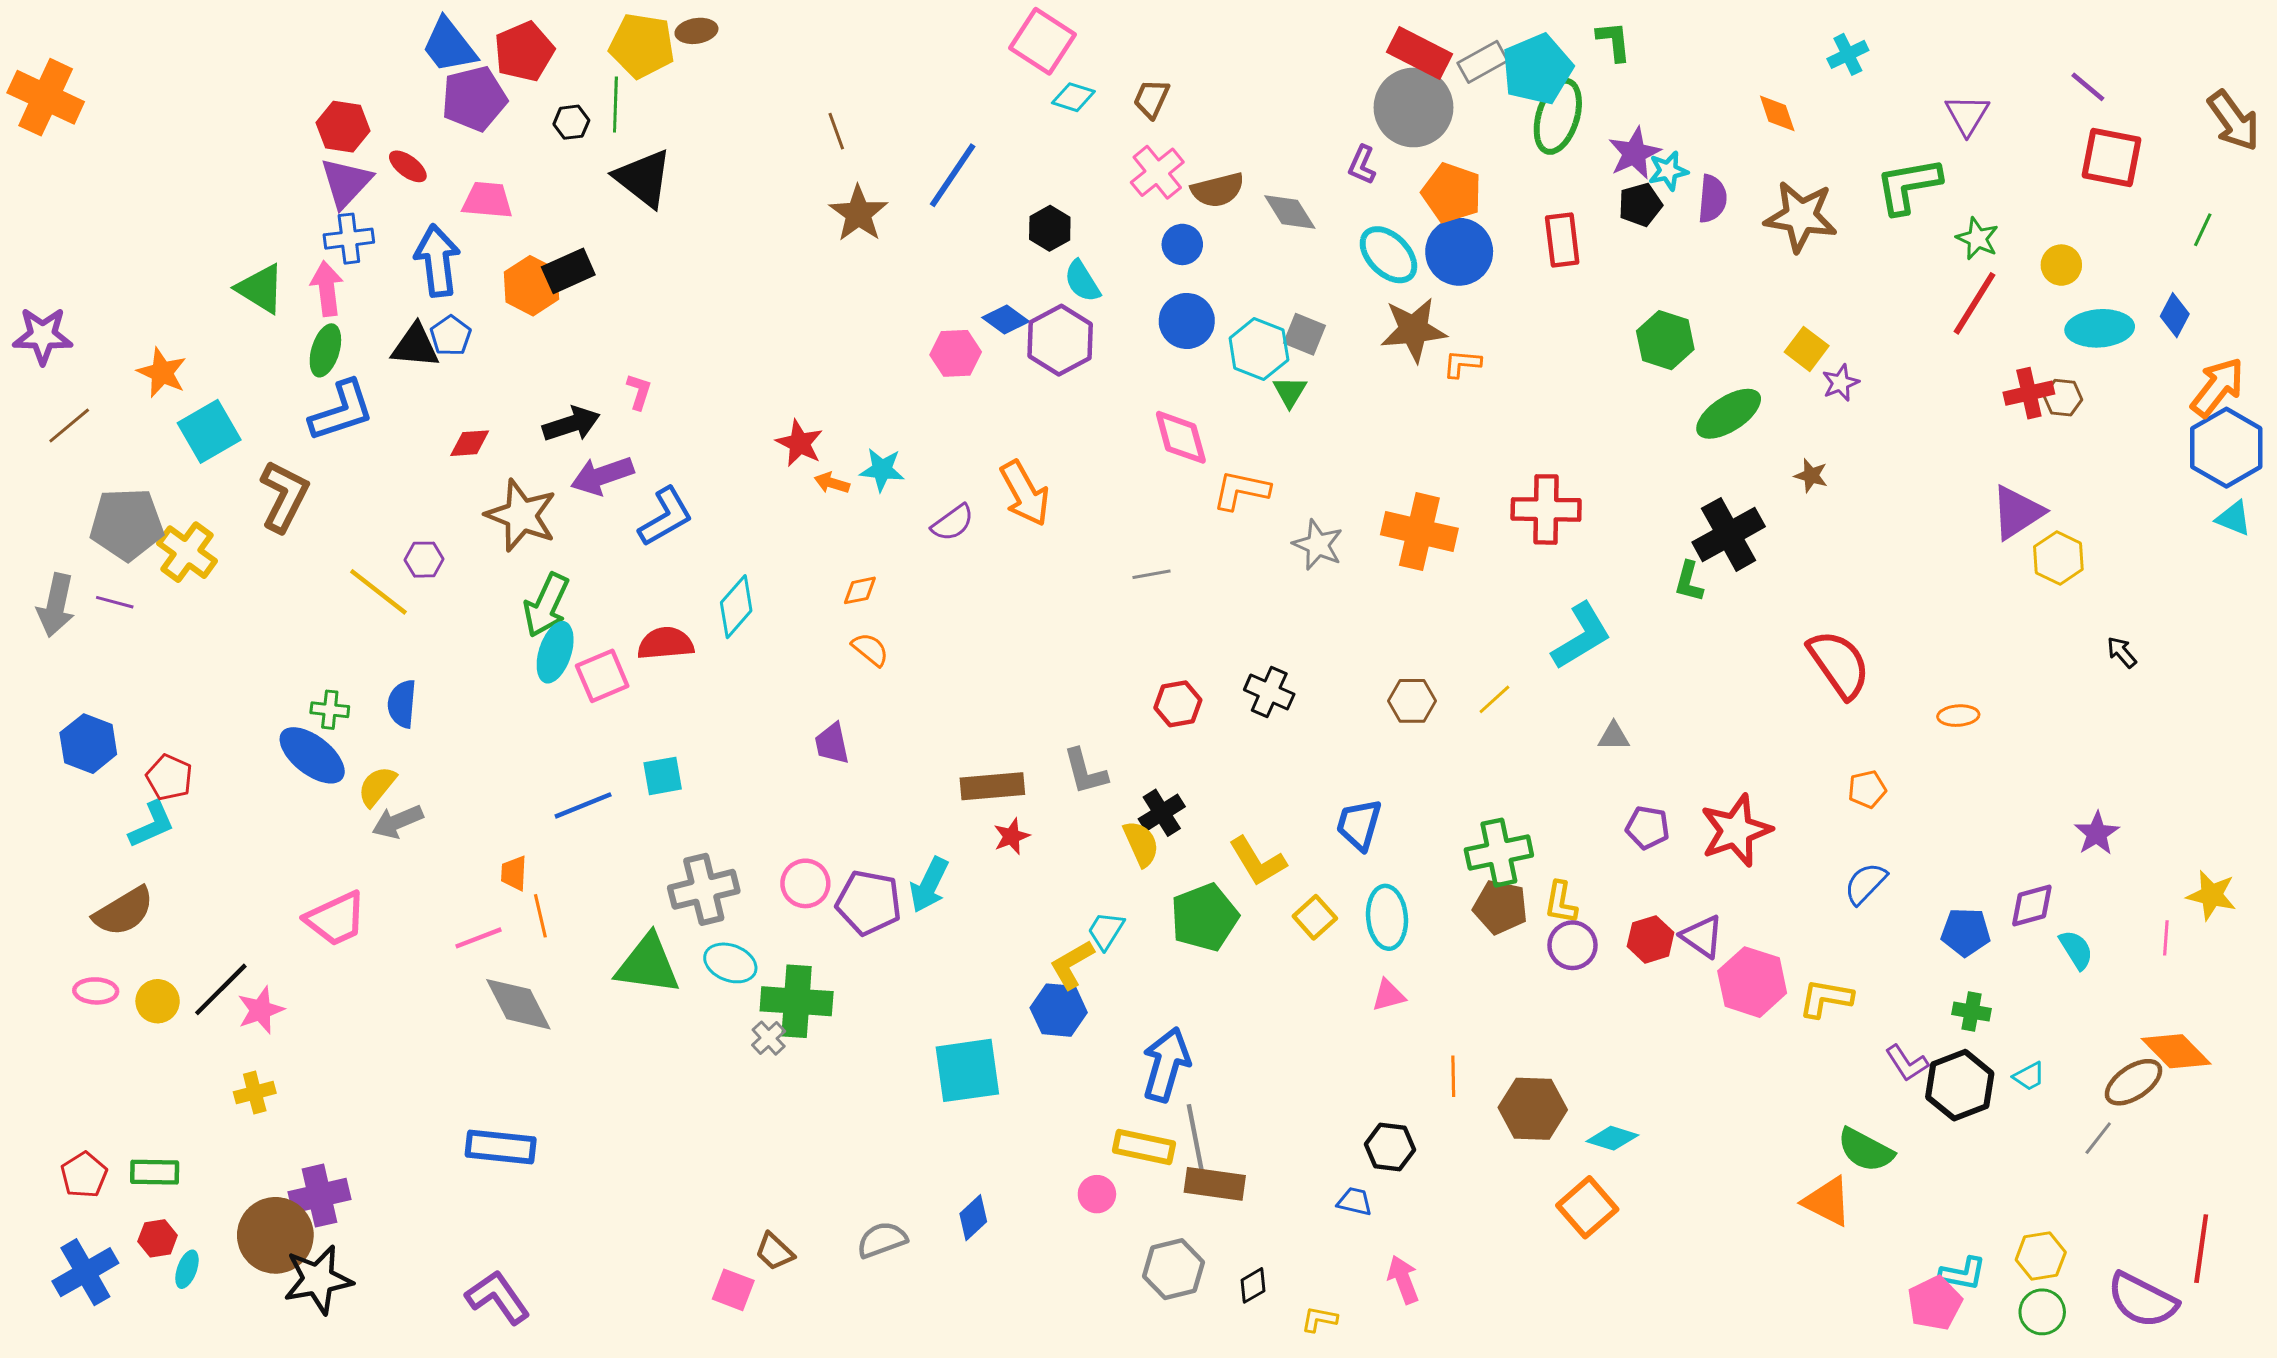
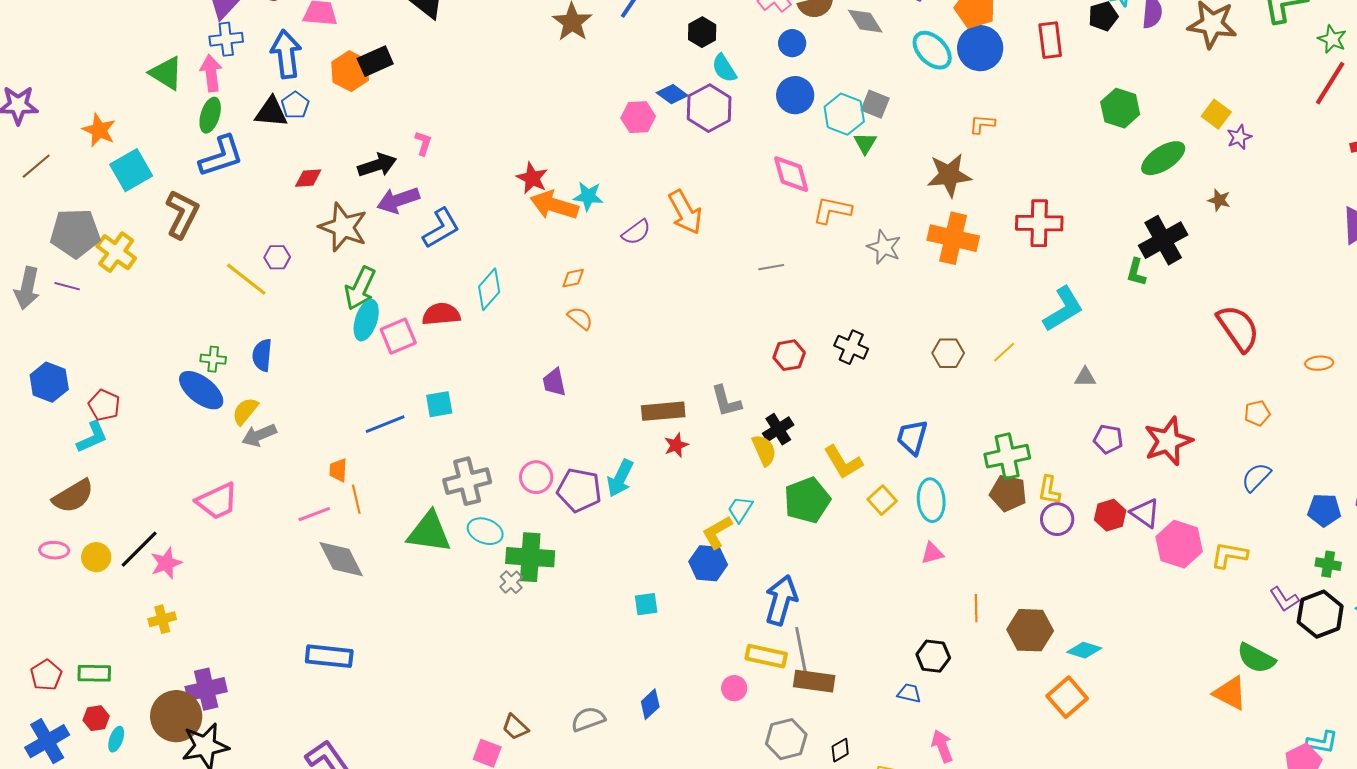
brown star: (1414, 330) -> (949, 175), moved
orange arrow: (832, 483) -> (554, 205), size x2.0
cyan square: (967, 1070) -> (646, 604), size x0.5

